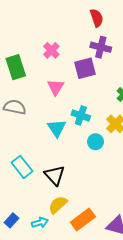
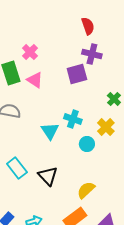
pink cross: (51, 50) -> (30, 52), moved
pink triangle: (56, 87) -> (35, 80), moved, turned -30
yellow semicircle: (58, 205) -> (86, 190), moved

